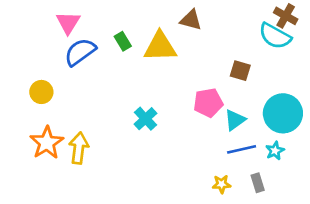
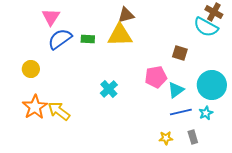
brown triangle: (191, 20) -> (126, 15), moved, turned -30
green rectangle: (123, 41) -> (88, 39), moved, turned -56
yellow arrow: (79, 148) -> (59, 111), turned -60

